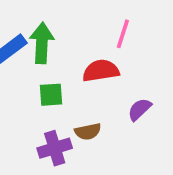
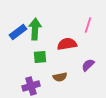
pink line: (123, 34) -> (88, 25), moved
purple cross: (55, 148) -> (31, 86), moved

